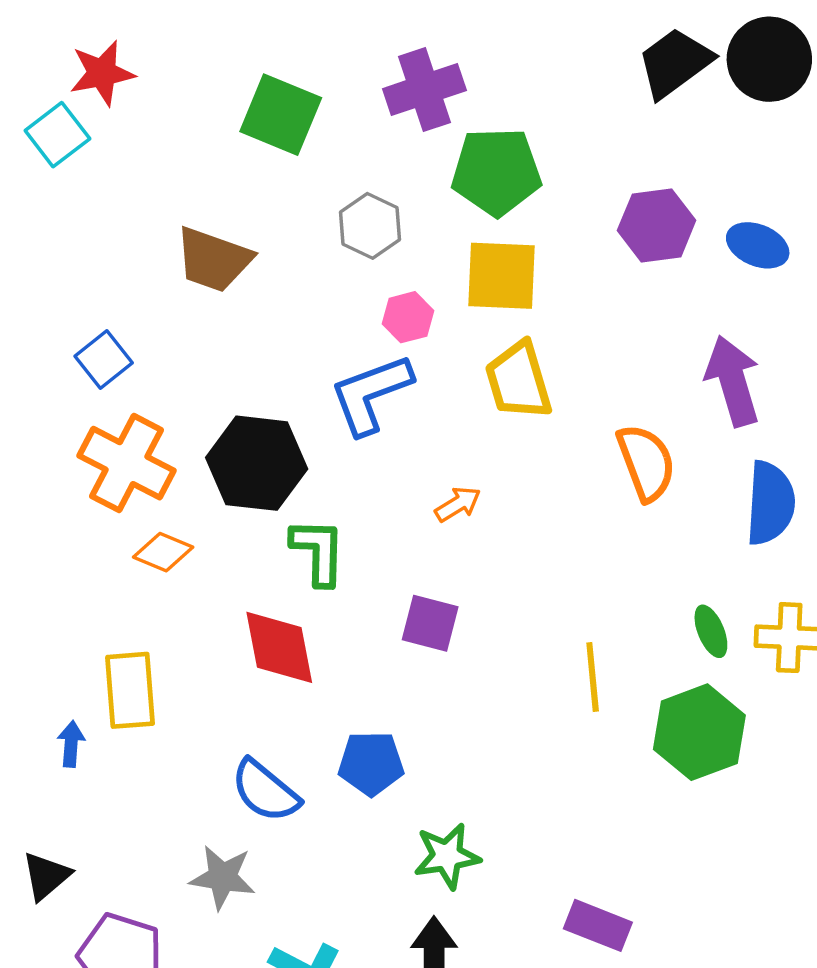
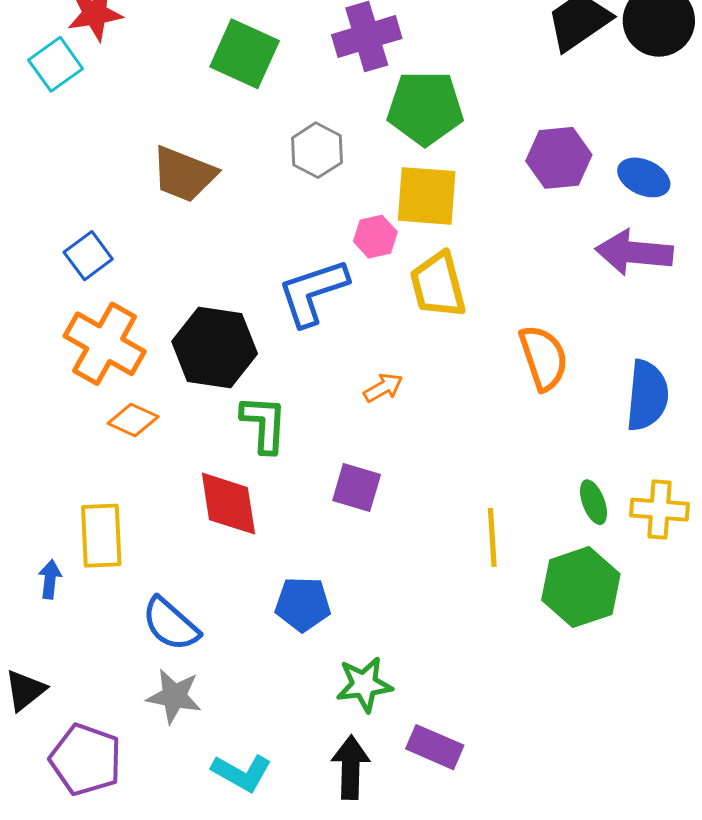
pink hexagon: (408, 317) -> (375, 237), moved
purple arrow: (733, 381) -> (634, 252), moved, turned -70
blue semicircle: (265, 791) -> (171, 624), moved
purple rectangle: (598, 925) -> (435, 747), moved

